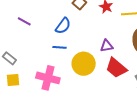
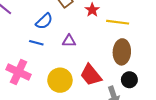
purple triangle: (107, 46) -> (69, 41), moved
yellow circle: (84, 64) -> (60, 80), moved

